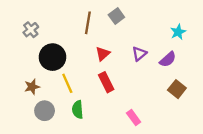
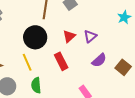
red triangle: (103, 54) -> (69, 36), moved
black circle: (53, 57) -> (35, 37), moved
purple semicircle: (168, 59) -> (99, 60), moved

